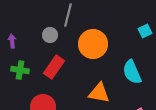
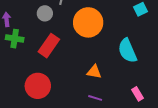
green cross: (20, 70) -> (15, 39), moved
orange triangle: (99, 93) -> (94, 72), size x0.7

